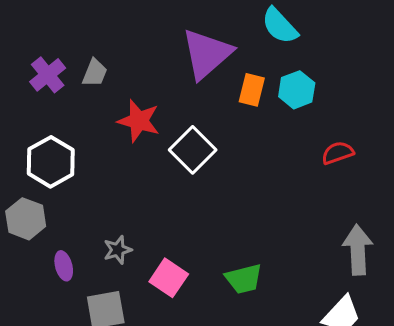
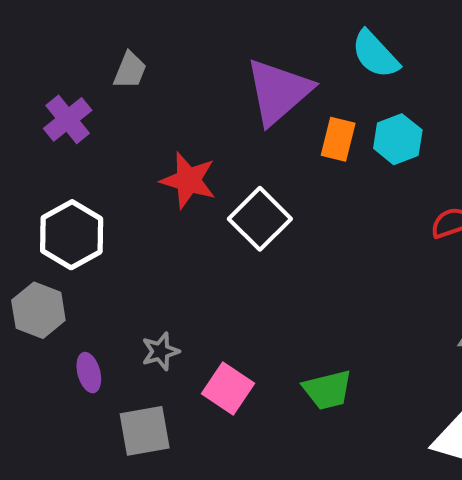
gray trapezoid: (95, 73) -> (130, 70), moved

